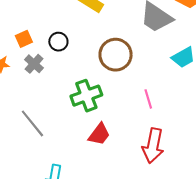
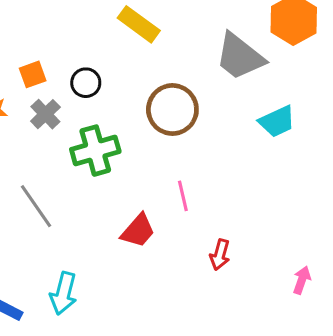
green cross: (86, 96) -> (95, 151), moved
pink line: (148, 99) -> (183, 196), moved
red arrow: (153, 146) -> (220, 255), size x0.6

